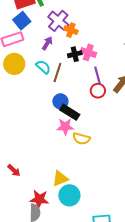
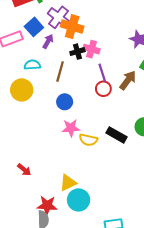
blue square: (22, 21) -> (34, 27), moved
orange cross: (71, 30) -> (72, 27), size x1.5
yellow circle: (14, 64) -> (22, 90), moved
cyan semicircle: (43, 67) -> (32, 65), moved, turned -42
black rectangle: (70, 112) -> (117, 135), moved
red arrow: (14, 170) -> (24, 170), moved

